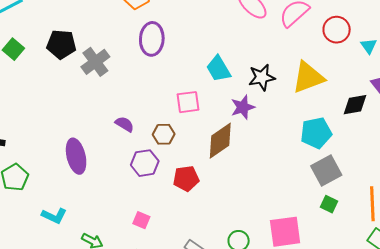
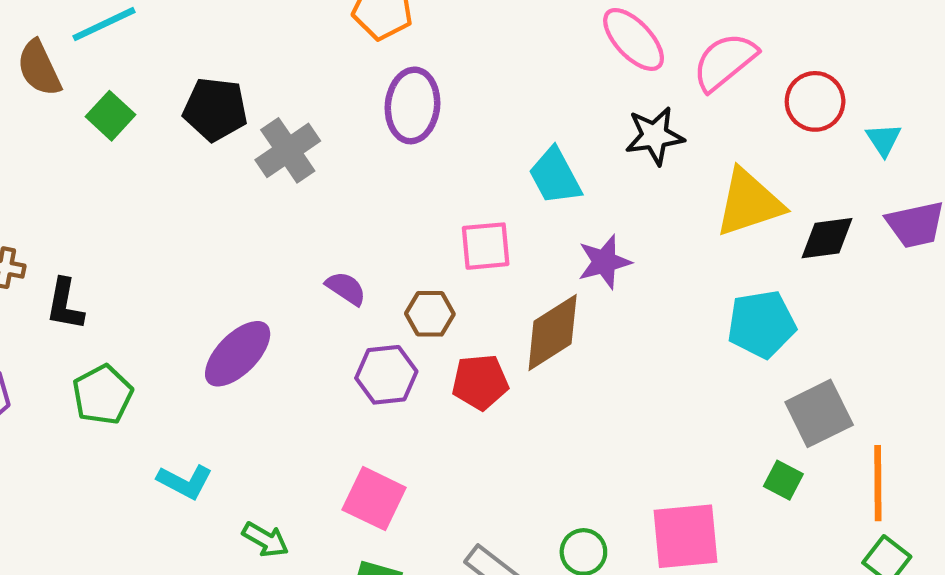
black star: (262, 77) -> (655, 136), moved
black diamond: (355, 105) -> (827, 238), moved
purple ellipse: (76, 156) -> (238, 354), turned 56
gray square: (326, 170) -> (819, 413), moved
red pentagon: (186, 178) -> (480, 382), moved
pink square: (141, 220) -> (374, 499), size x1.6

